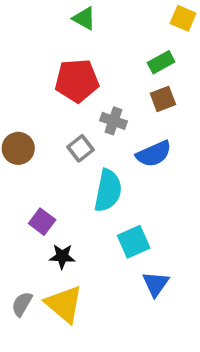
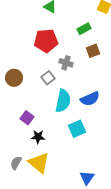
green rectangle: (161, 62) -> (84, 29), moved
blue semicircle: (154, 154) -> (90, 99), moved
blue triangle: (156, 284) -> (87, 178), moved

